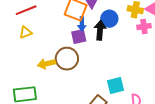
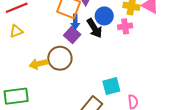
pink cross: (144, 27) -> (125, 26), moved
black arrow: (100, 30) -> (94, 28), turned 144
purple square: (79, 37) -> (72, 35), turned -35

